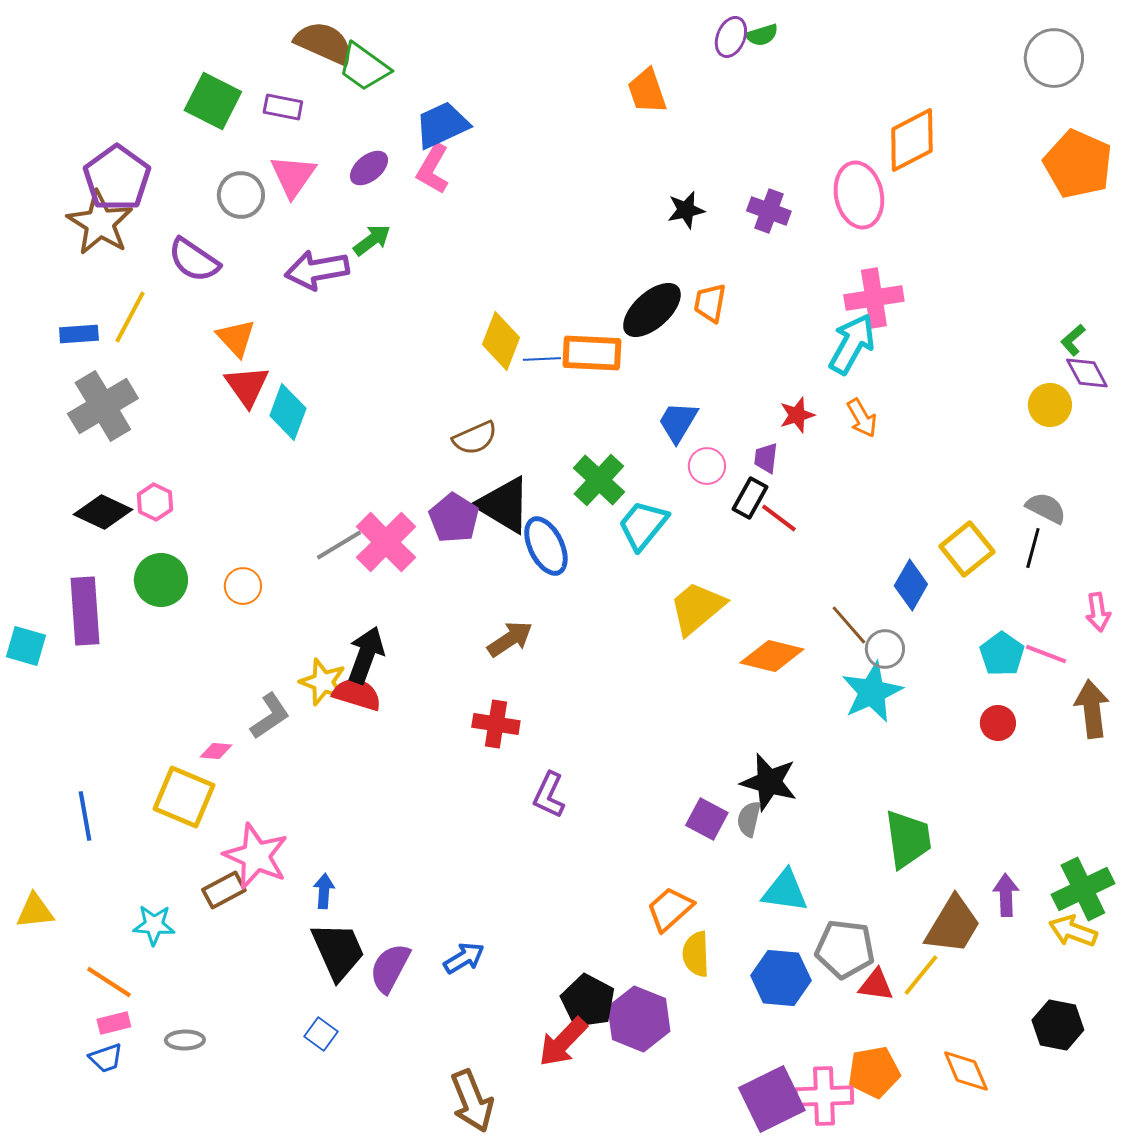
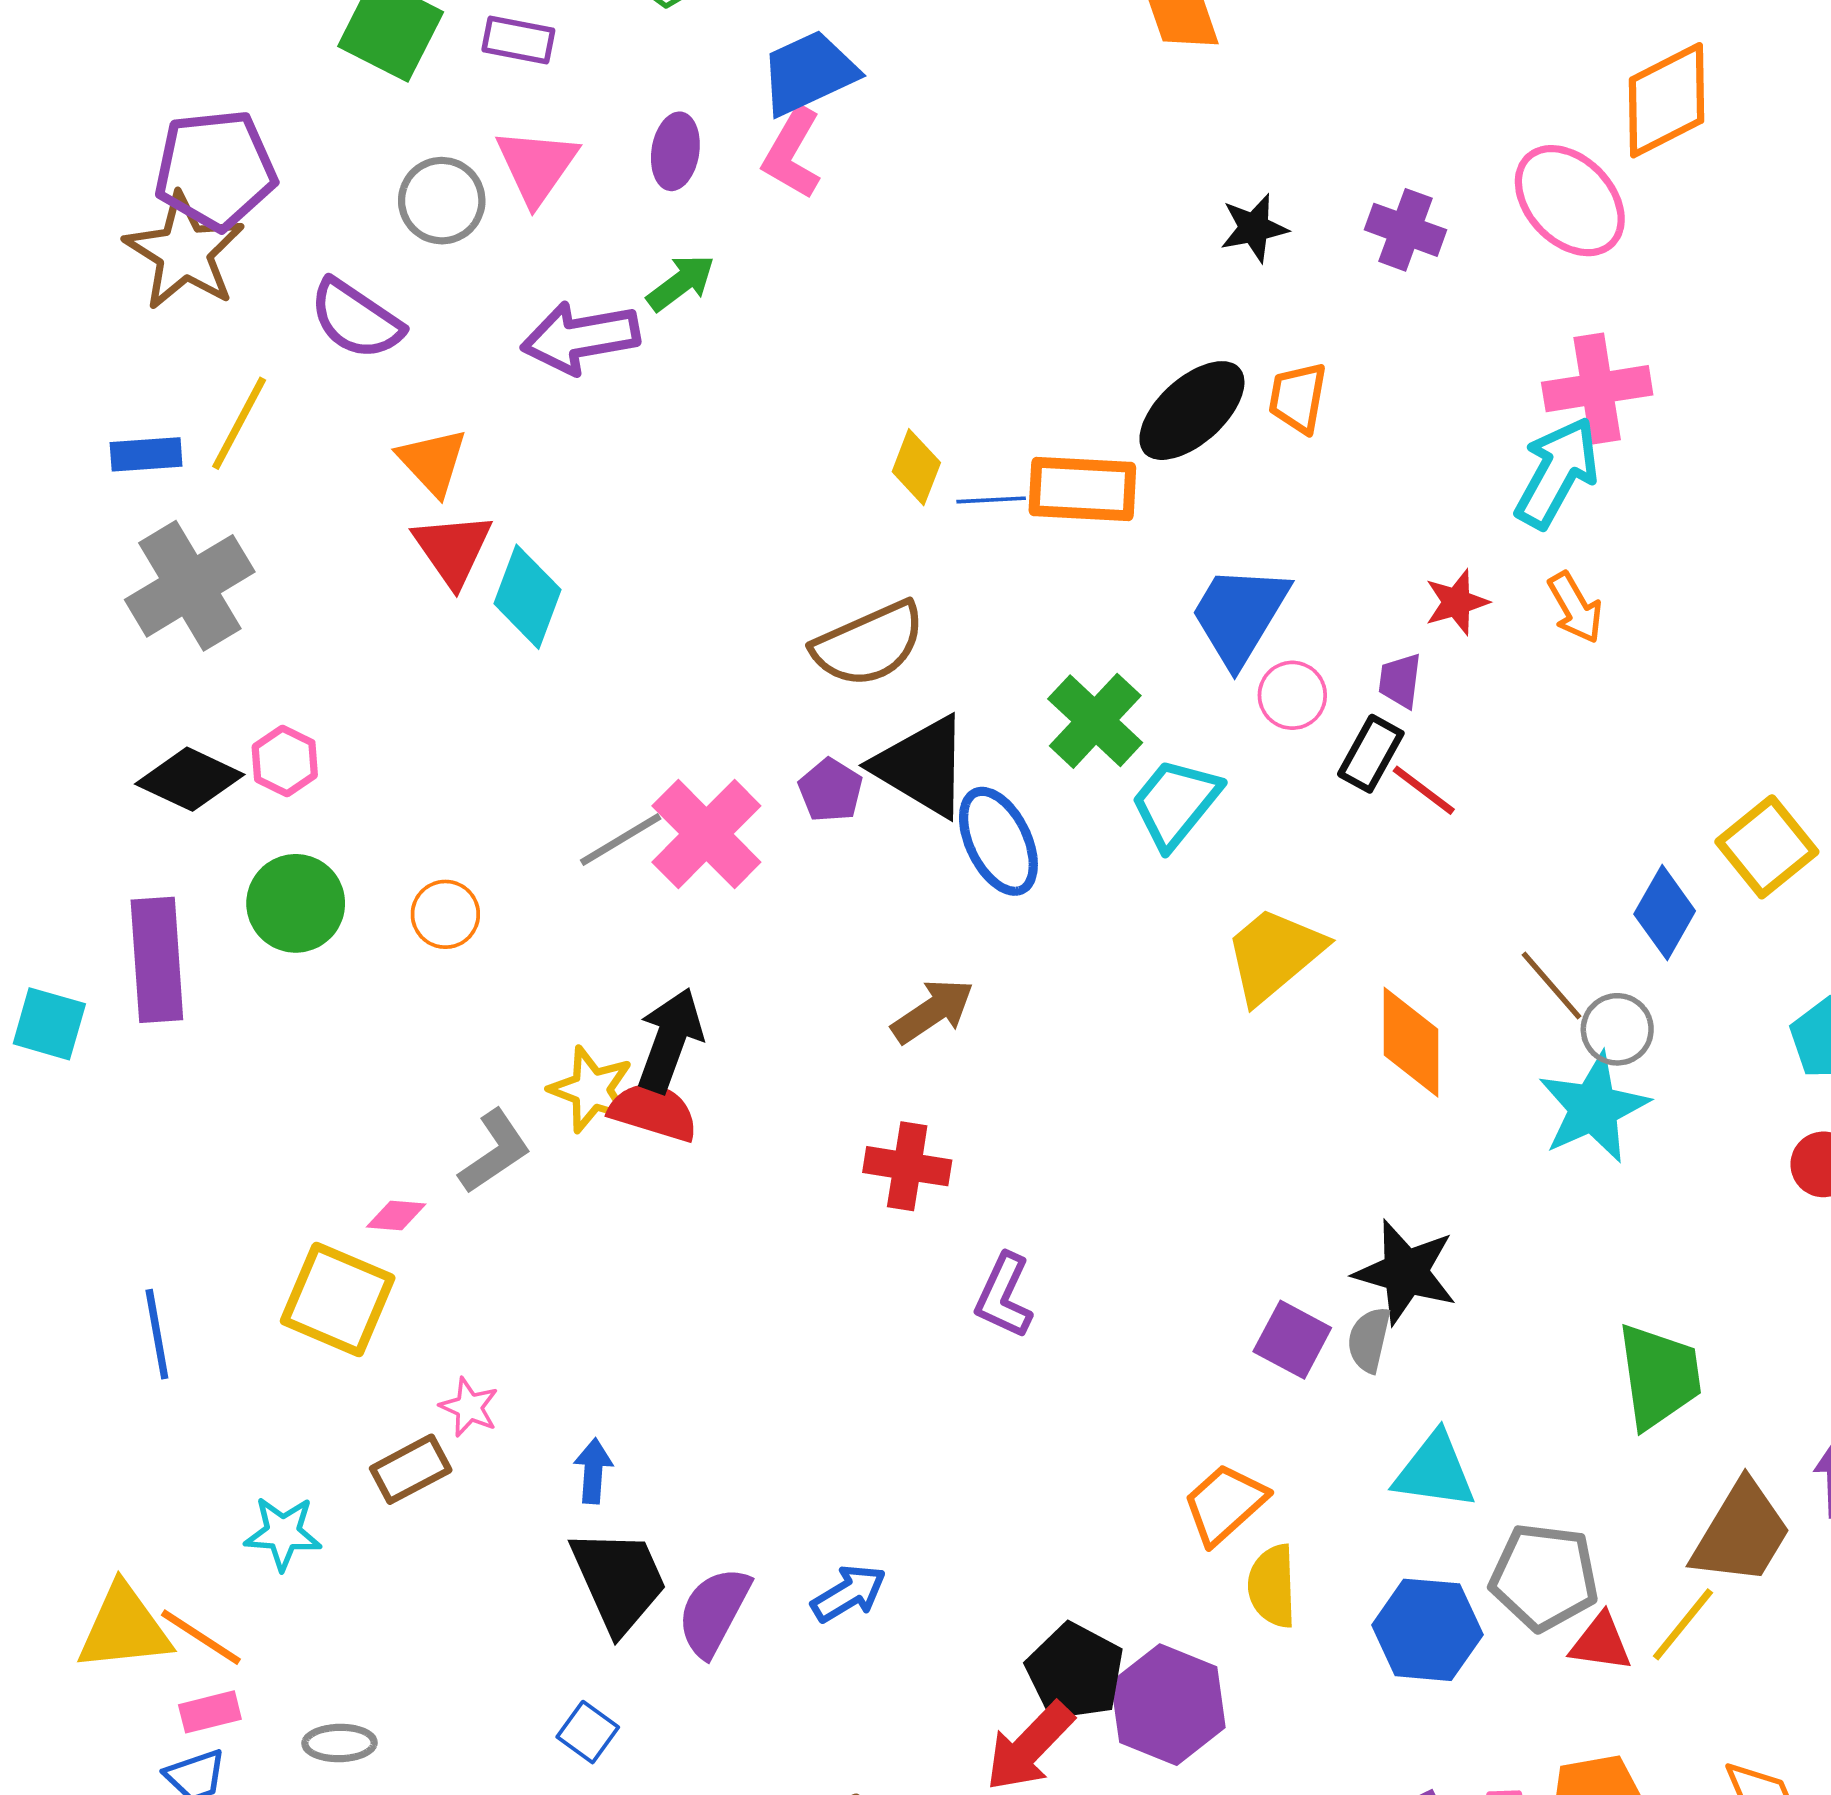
purple ellipse: (369, 168) -> (675, 151), turned -42
purple pentagon: (117, 178) -> (215, 170), turned 30
pink ellipse: (859, 195) -> (1570, 201), turned -32
yellow diamond: (501, 341) -> (916, 467), size x0.7
blue trapezoid: (678, 422) -> (1239, 615), size x1.4
brown semicircle: (475, 438) -> (869, 644), size x1.4
purple pentagon: (454, 518) -> (831, 790), size x0.7
orange diamond: (772, 656) -> (1411, 1042), turned 76
pink star: (256, 856) -> (469, 1407), size x0.5
yellow triangle: (35, 911) -> (124, 1628), moved, size x1.4

